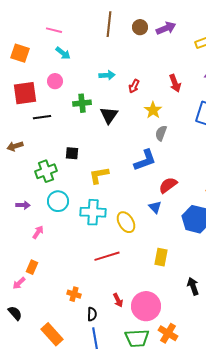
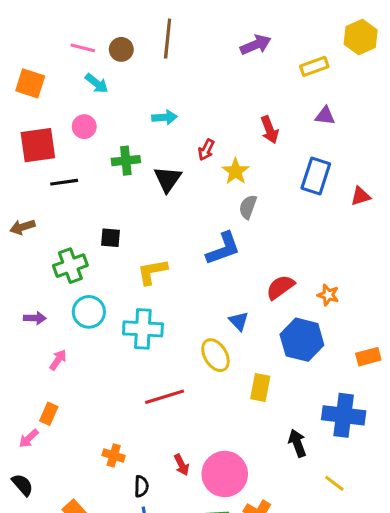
brown circle: (140, 27) -> (121, 49), moved
red arrow: (134, 86) -> (206, 150), moved
red semicircle: (168, 185) -> (280, 287), moved
yellow ellipse: (126, 222) -> (215, 355), moved
yellow rectangle: (161, 257) -> (260, 388), moved

